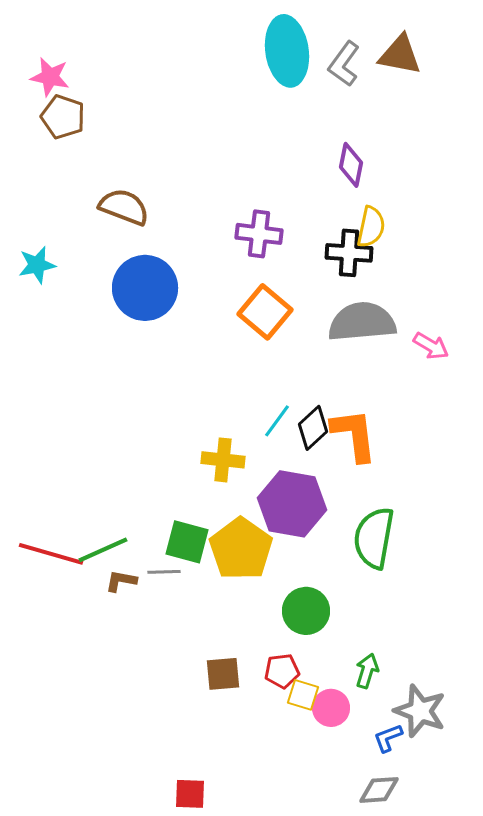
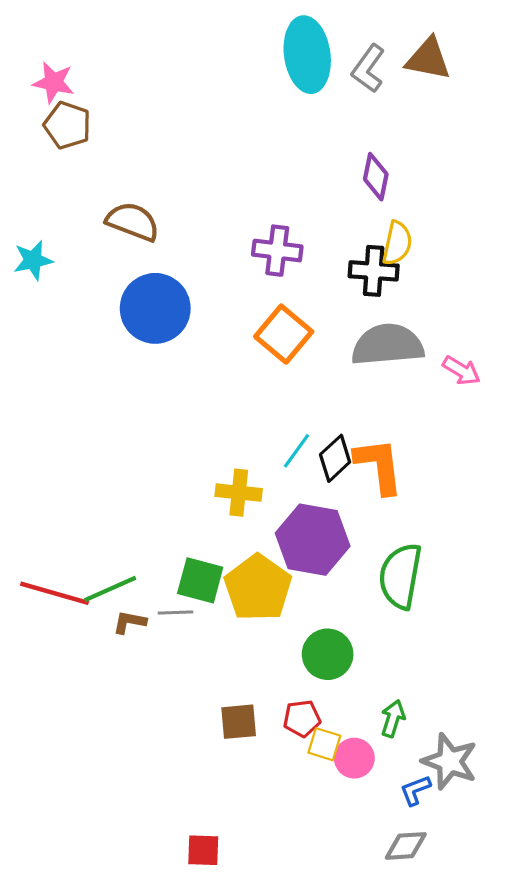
cyan star: (37, 265) -> (33, 260), moved

